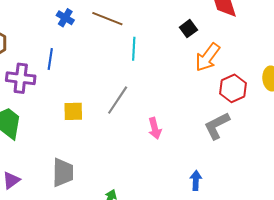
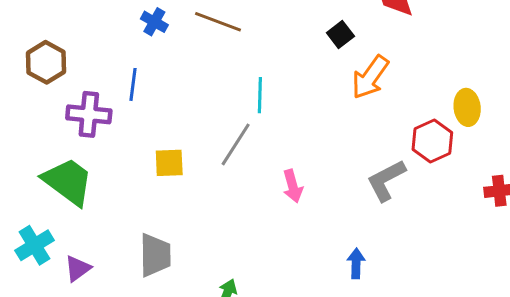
cyan line: (134, 49) -> (260, 95), moved
red hexagon: (233, 88) -> (432, 141), moved

